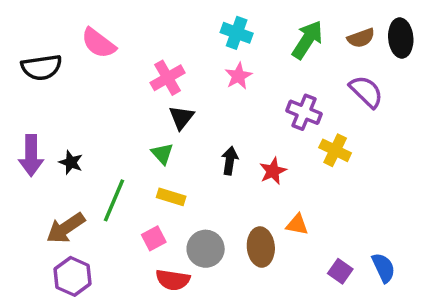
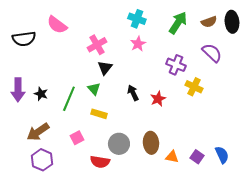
black arrow: (230, 161) -> (133, 93), turned -35
green line: (114, 200) -> (69, 99), moved
orange triangle: (297, 225) -> (172, 157), moved
pink square: (154, 238) -> (77, 138), moved

